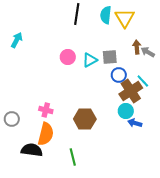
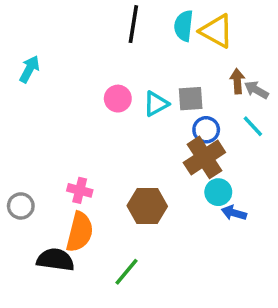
yellow triangle: (125, 18) -> (217, 31), turned -30
cyan line: (143, 81) -> (253, 126), moved
brown cross: (131, 91) -> (204, 157), moved
green line: (73, 157) -> (126, 272), turned 54

